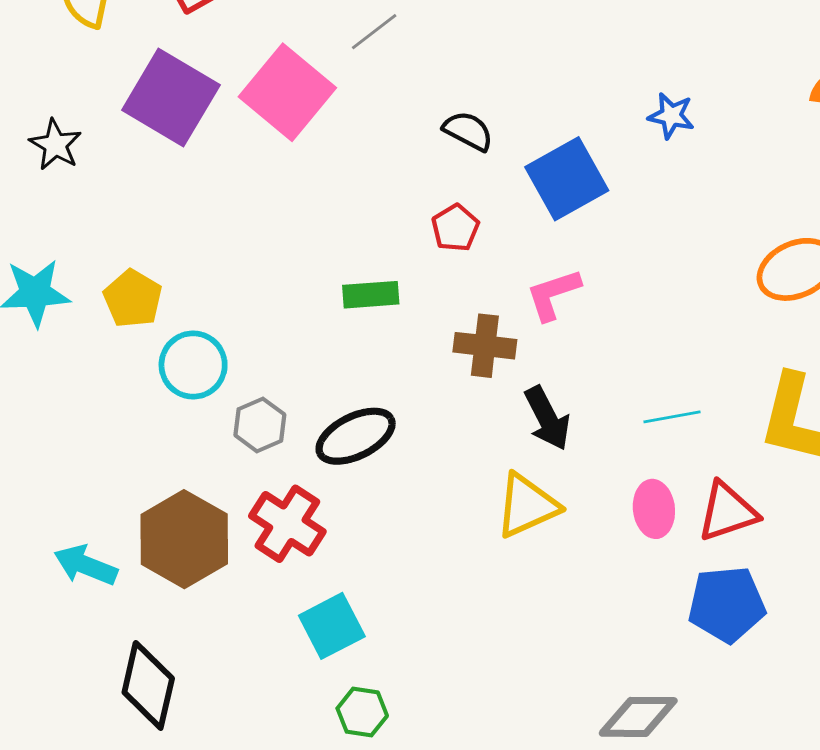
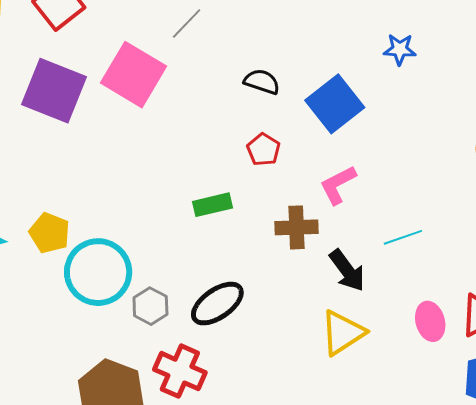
cyan circle: (193, 365) -> (98, 272), size x1.4
cyan line: (672, 417) -> (403, 237), moved

